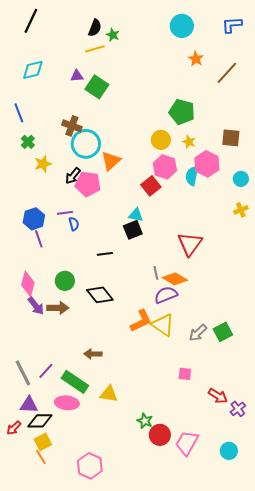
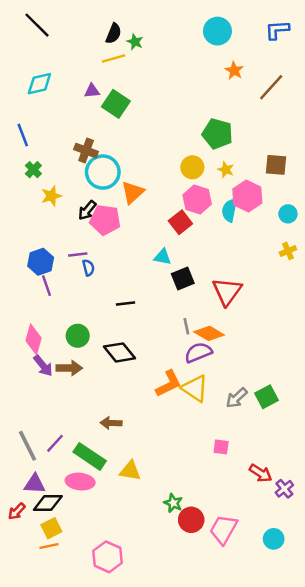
black line: (31, 21) -> (37, 25), turned -70
black square: (133, 230) -> (183, 278), moved
orange line: (41, 457) -> (49, 546), turned -70

